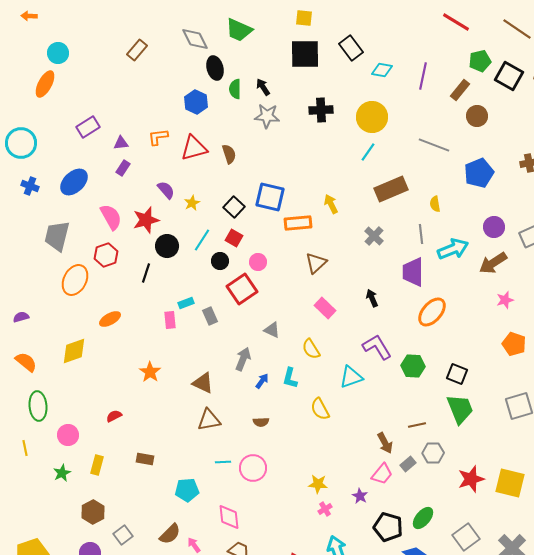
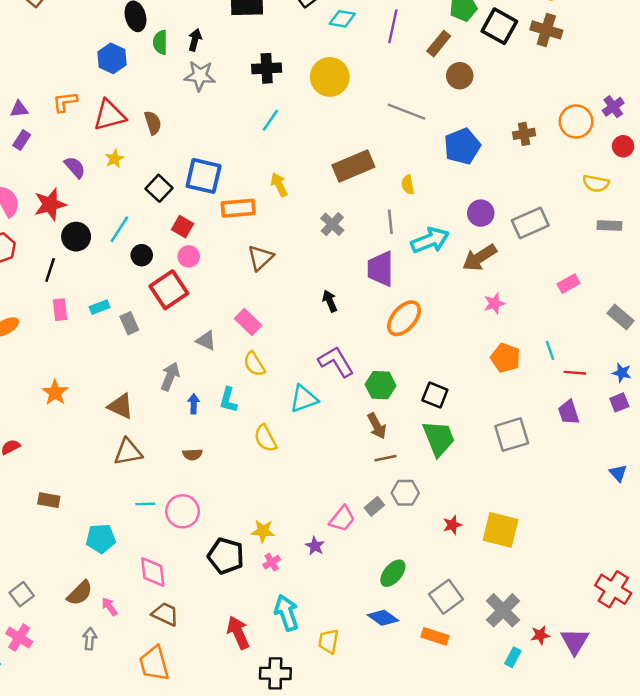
black arrow: (263, 87) -> (195, 40), turned 48
cyan line: (368, 152) -> (270, 120), moved
yellow star: (192, 203) -> (114, 159), moved
red square: (234, 238) -> (183, 227), moved
pink rectangle: (325, 308) -> (248, 322), moved
pink rectangle: (170, 320) -> (60, 310), moved
blue arrow: (262, 381) -> (194, 404), turned -35
brown arrow: (385, 443) -> (377, 426), moved
red star: (471, 479) -> (452, 525), size x0.6
black pentagon: (388, 527) -> (226, 556), moved

